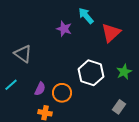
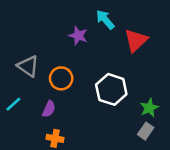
green star: (124, 72) -> (149, 108), moved
orange circle: (62, 93) -> (61, 78), moved

